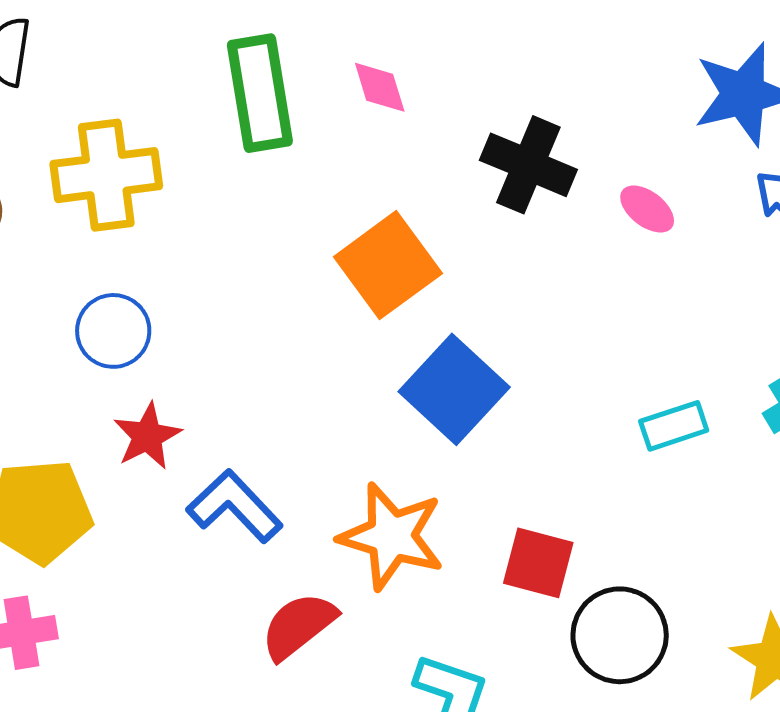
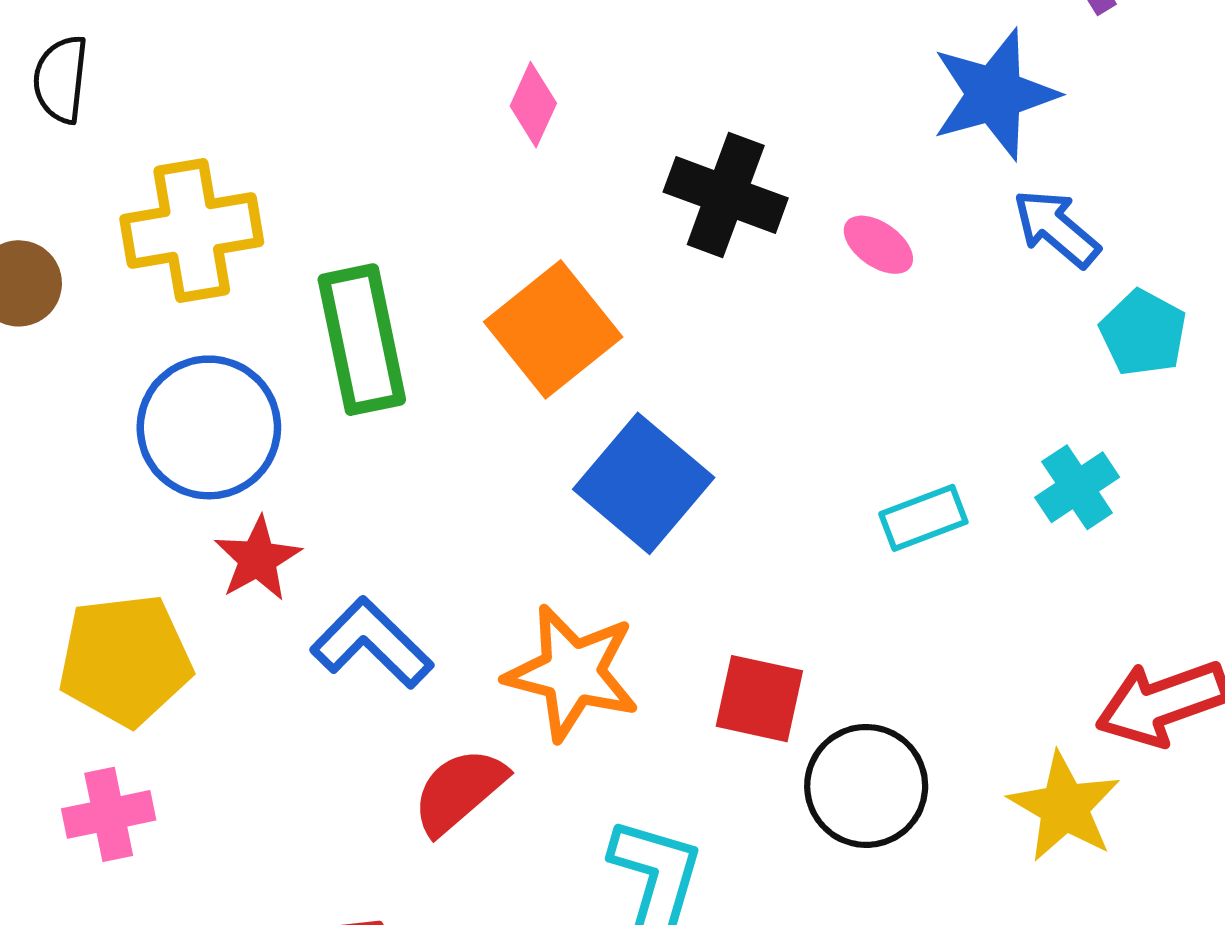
pink diamond: (380, 87) -> (533, 105), turned 44
green rectangle: (260, 93) -> (362, 340), moved
blue circle: (113, 331) -> (209, 427), size x1.5

